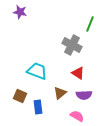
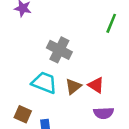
gray cross: (72, 45) -> (59, 50), moved
brown triangle: (60, 93) -> (73, 86), moved

